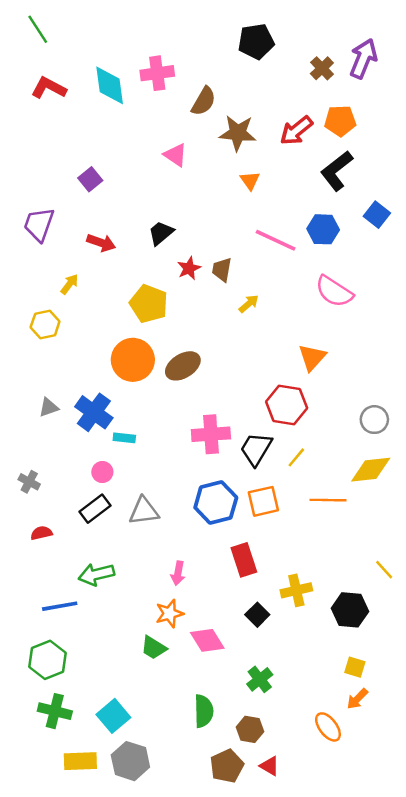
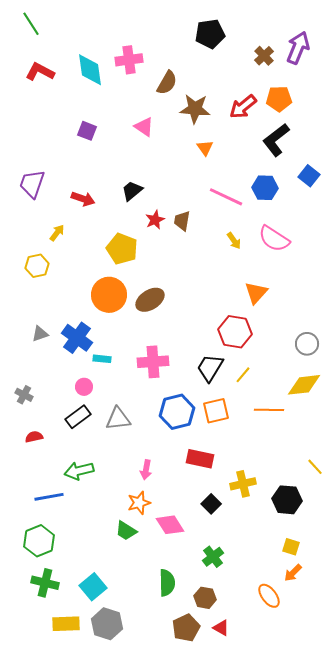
purple square: (90, 179) -> (87, 131), moved, turned -30
yellow arrow: (249, 304) -> (234, 241), moved, turned 96
pink cross: (211, 434) -> (153, 362), moved
red rectangle: (244, 560) -> (200, 459), turned -60

